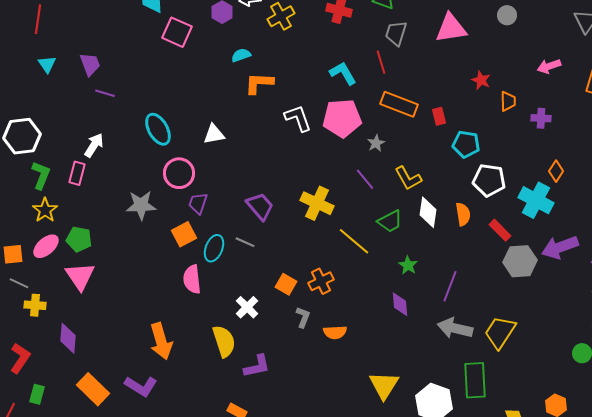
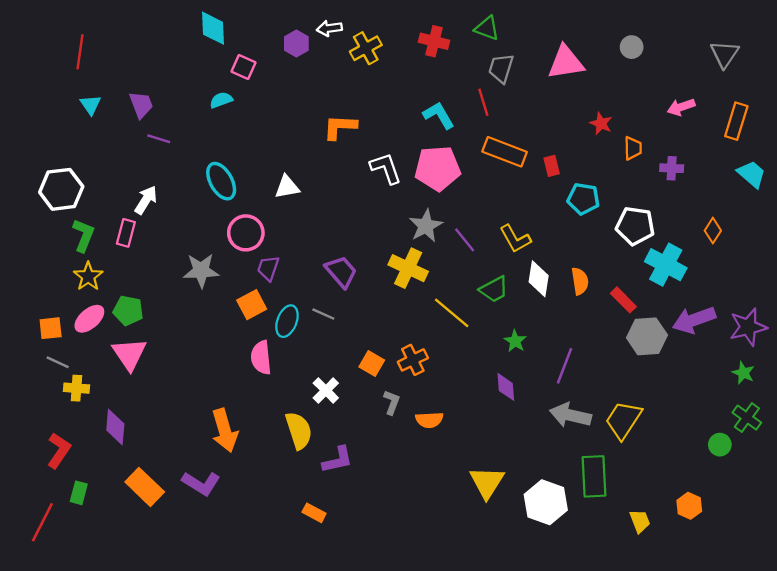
pink square: (177, 32) -> (243, 67), size x0.7
cyan semicircle: (241, 55) -> (221, 100), moved
gray star: (376, 143) -> (426, 226), moved, size x1.6
orange diamond: (556, 171) -> (713, 231), moved
white pentagon: (489, 180) -> (635, 226), moved

